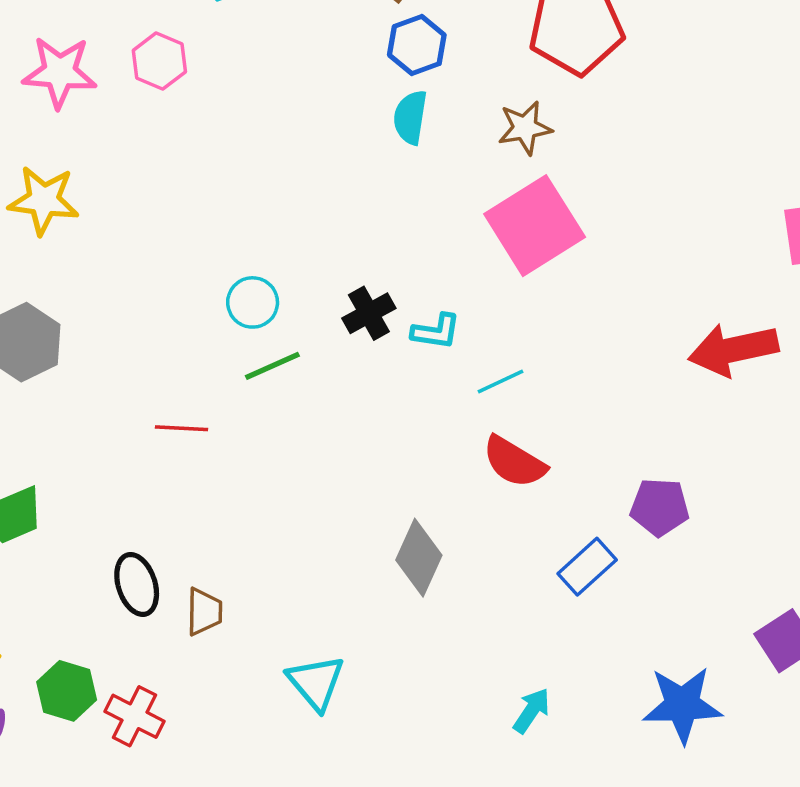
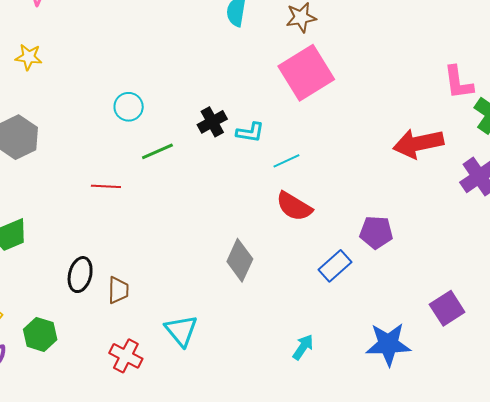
yellow star: (44, 200) -> (29, 57), size x0.7
cyan circle: (253, 302) -> (129, 107), moved
black ellipse: (137, 584) -> (80, 275), turned 32
red cross: (134, 716) -> (126, 356), moved

